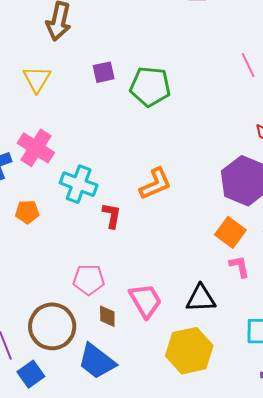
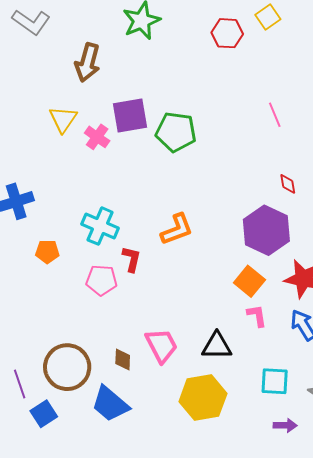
purple square: (104, 72) -> (130, 115), size x1.6
pink cross: (36, 148) -> (97, 137), moved, size x0.7
pink pentagon: (89, 280) -> (102, 280), moved

